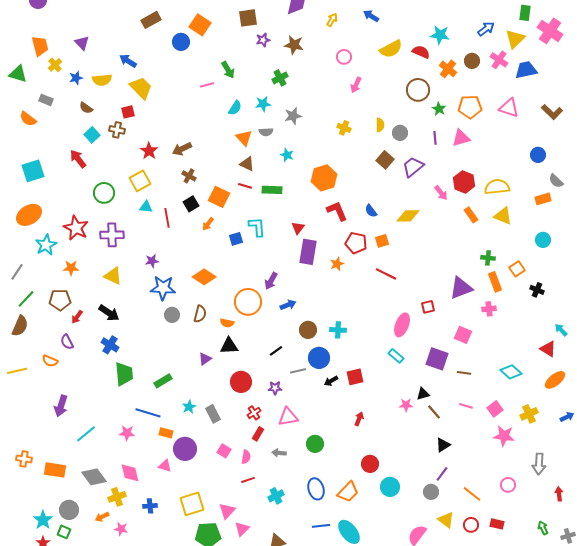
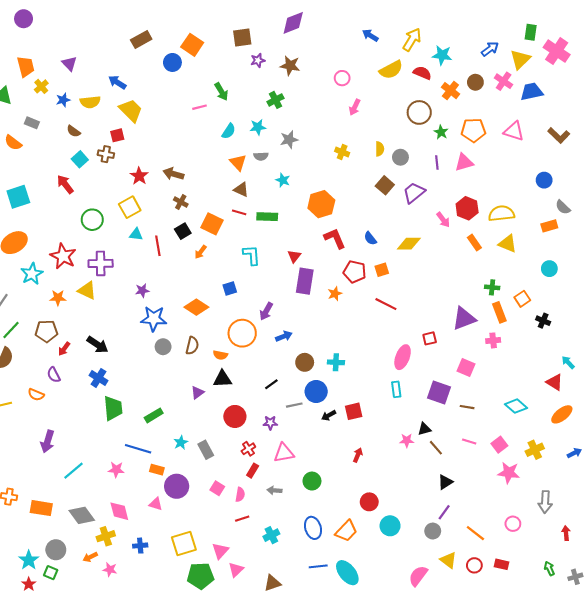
yellow arrow: (332, 20) -> (412, 40), moved, size x1.6
brown arrow: (182, 149) -> (173, 174), turned 42
blue square: (236, 239) -> (230, 288), moved
yellow triangle: (113, 276) -> (87, 290), moved
cyan rectangle: (396, 356) -> (396, 389), turned 42

